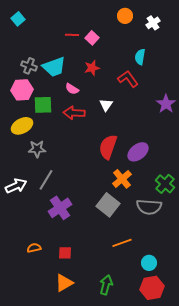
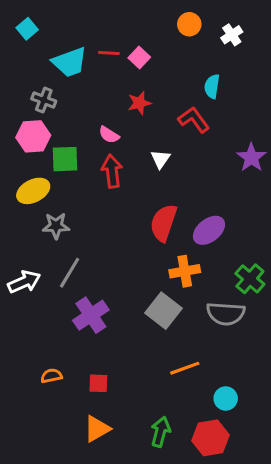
cyan trapezoid: (54, 67) -> (70, 62), moved
red arrow: (74, 113) -> (112, 171), turned 80
orange cross: (122, 179) -> (185, 271), turned 30
red hexagon: (152, 288) -> (211, 438), moved

